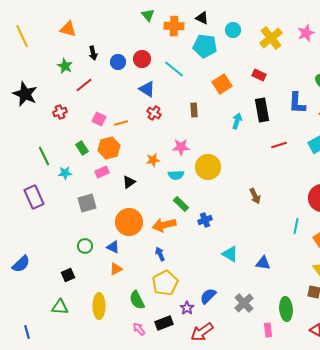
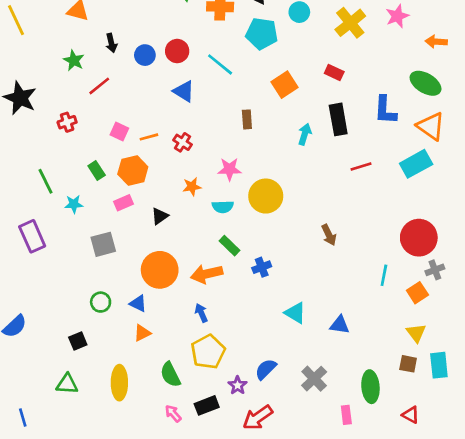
red cross: (154, 113) -> (183, 142), moved

